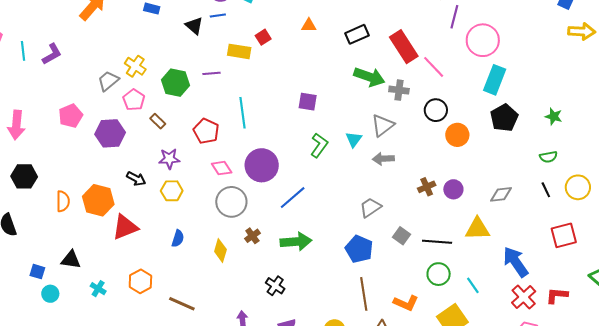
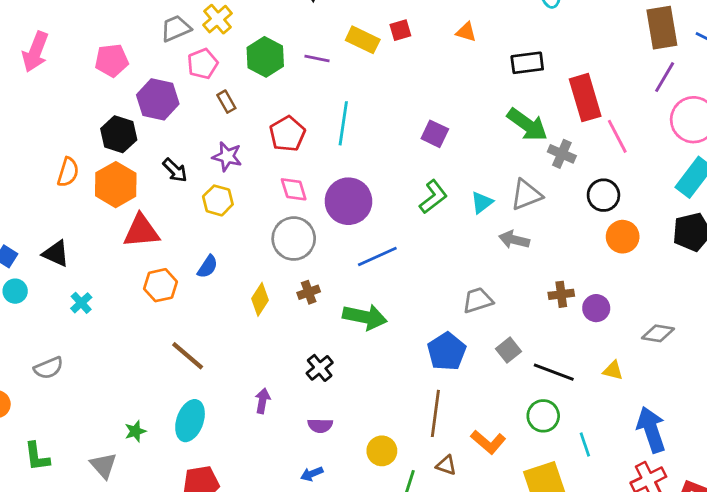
black hexagon: (24, 176) -> (119, 134), moved
yellow triangle: (477, 229) -> (613, 370), size x0.6
orange hexagon: (140, 281) -> (160, 285), moved

